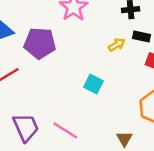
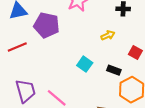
black rectangle: (142, 37) -> (114, 70), moved

